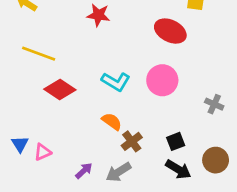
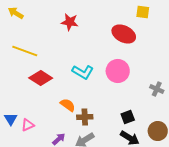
orange semicircle: (112, 121) -> (68, 105), moved
brown cross: (132, 141) -> (85, 117), moved, turned 35

